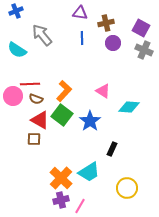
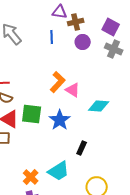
purple triangle: (80, 13) -> (60, 12), moved
orange L-shape: (64, 91) -> (58, 82), moved
green square: (62, 115) -> (32, 114), turned -30
orange cross: (61, 178) -> (31, 177), size x0.7

